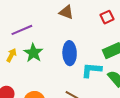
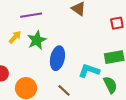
blue ellipse: (70, 53) -> (57, 58), moved

